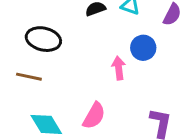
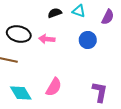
pink arrow: (119, 68) -> (47, 39), moved, turned -77

